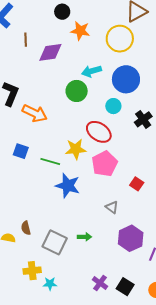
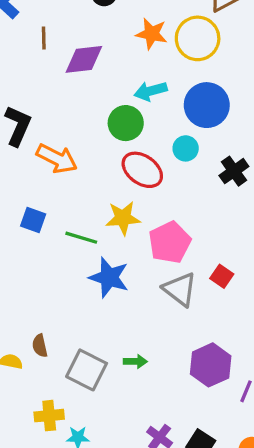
orange star: (80, 31) -> (152, 34), moved
red ellipse: (99, 132) -> (142, 170), moved
gray triangle: (112, 207) -> (180, 289), moved, size x1.6

